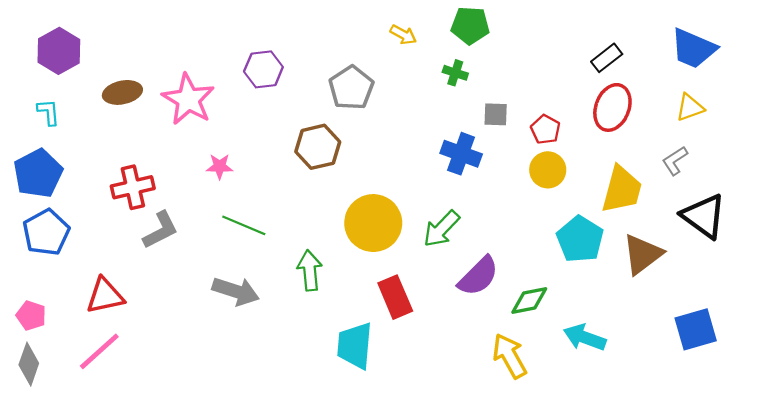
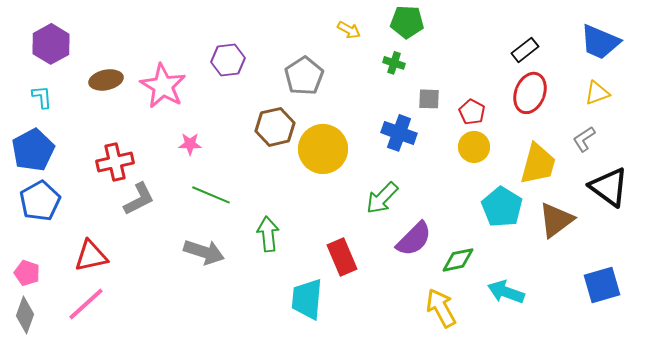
yellow circle: (373, 223) -> (323, 149), moved

